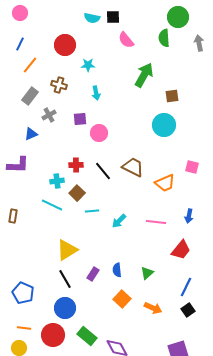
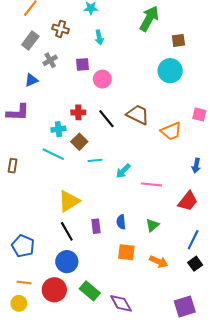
pink line: (156, 222) -> (151, 184), moved
purple rectangle: (93, 274) -> (96, 226), turned -40
orange square: (122, 299) -> (126, 252), turned -36

